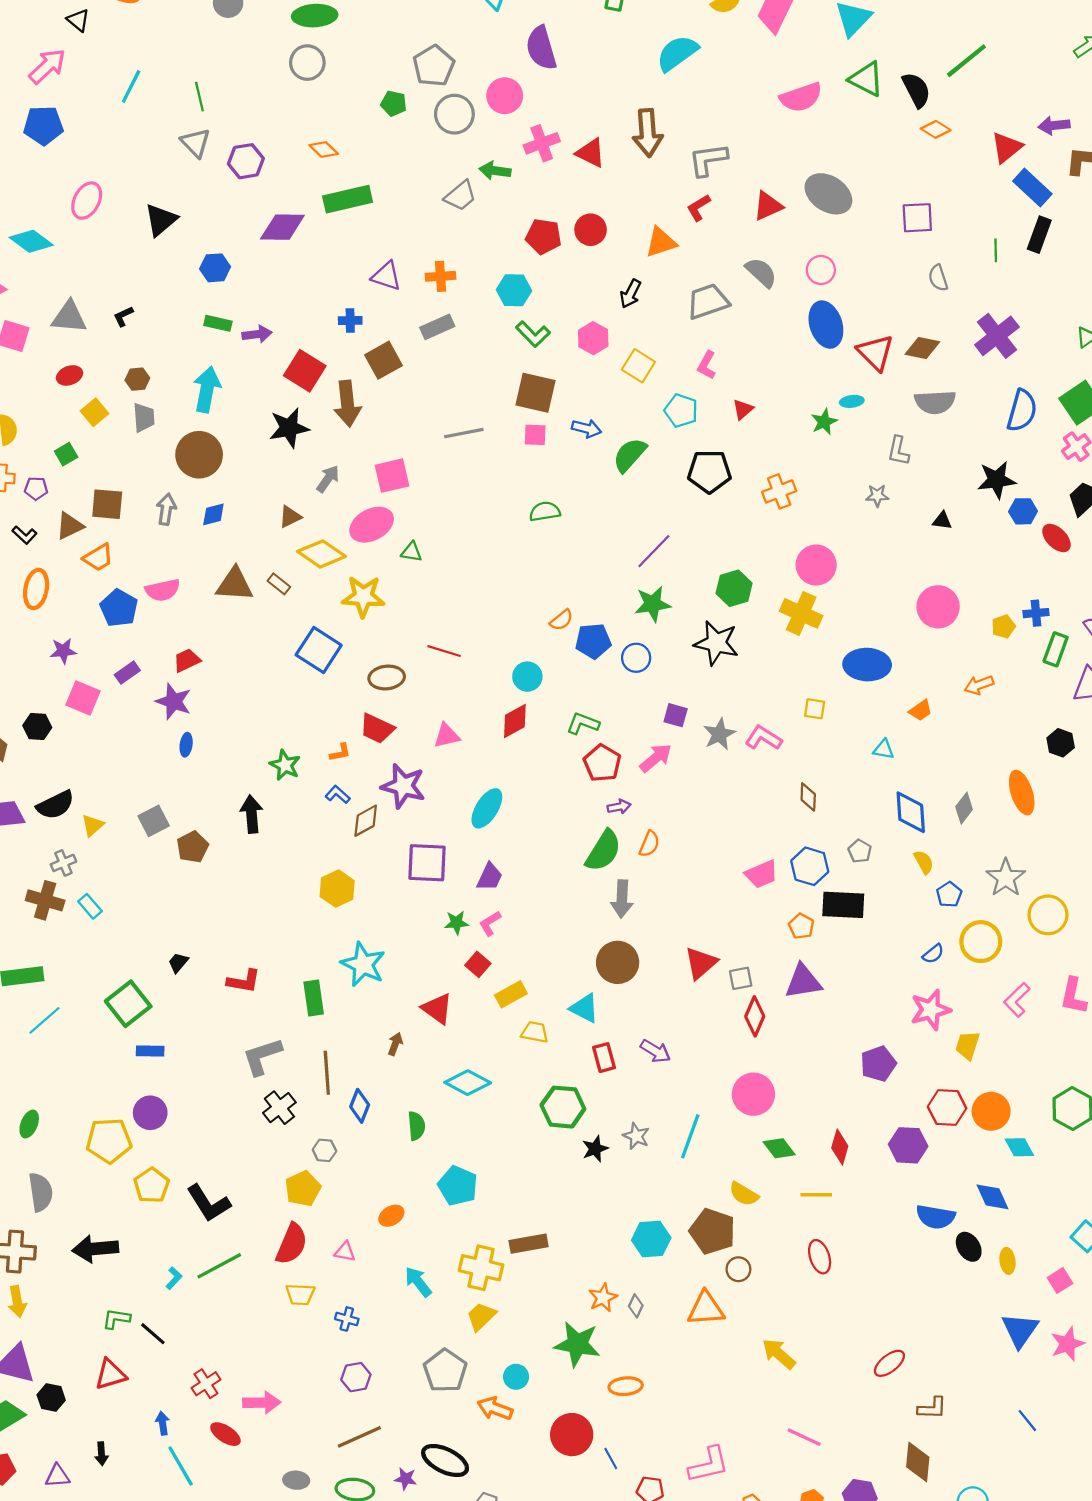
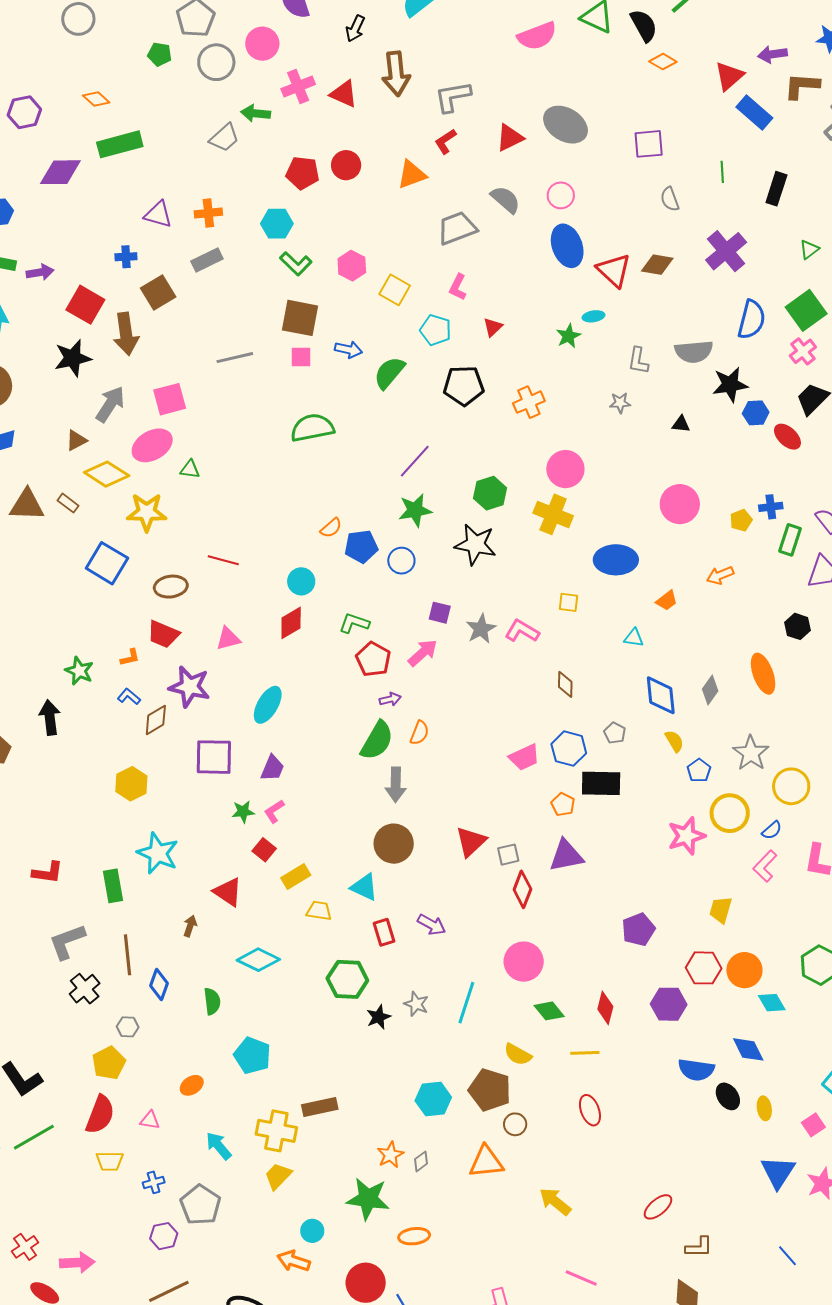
black rectangle: (1039, 235) -> (776, 189), moved
black arrow: (631, 294) -> (355, 28), moved
gray semicircle: (935, 402) -> (694, 352), moved
gray arrow: (328, 479) -> (110, 404), size x1.4
green semicircle: (545, 511) -> (312, 428), size x1.5
blue semicircle: (933, 954) -> (772, 830), moved
pink star: (931, 1010) -> (686, 836), moved
gray diamond: (636, 1306) -> (421, 1161), turned 30
blue cross: (347, 1319) -> (154, 1182), turned -30
gray pentagon: (445, 1371) -> (200, 1205), moved

